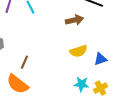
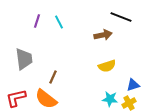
blue triangle: (100, 59) -> (133, 85), moved

